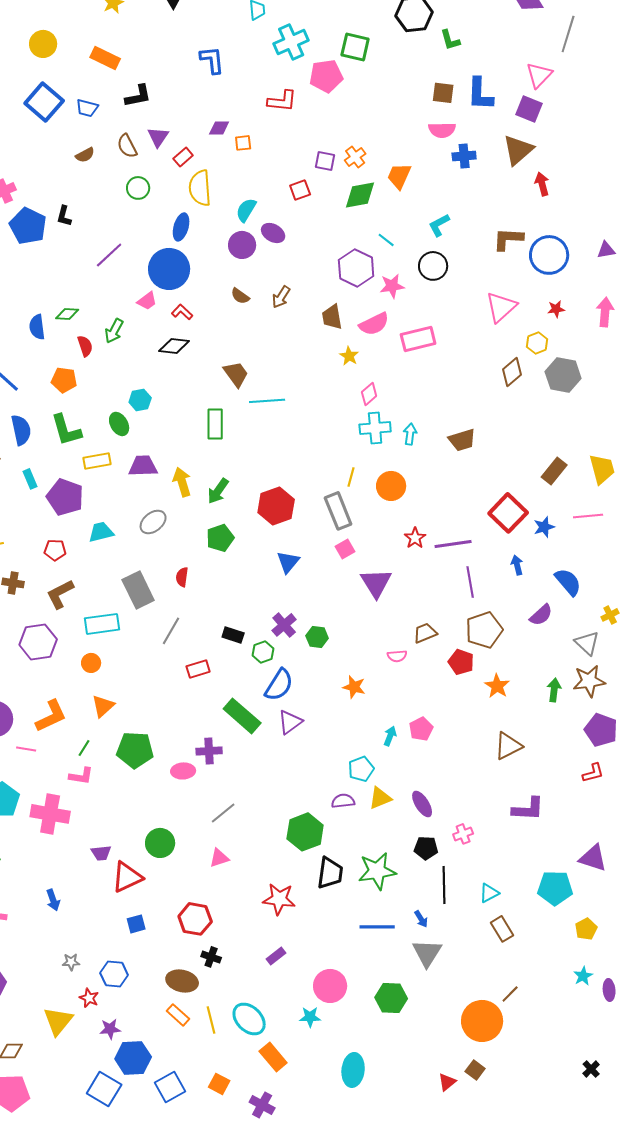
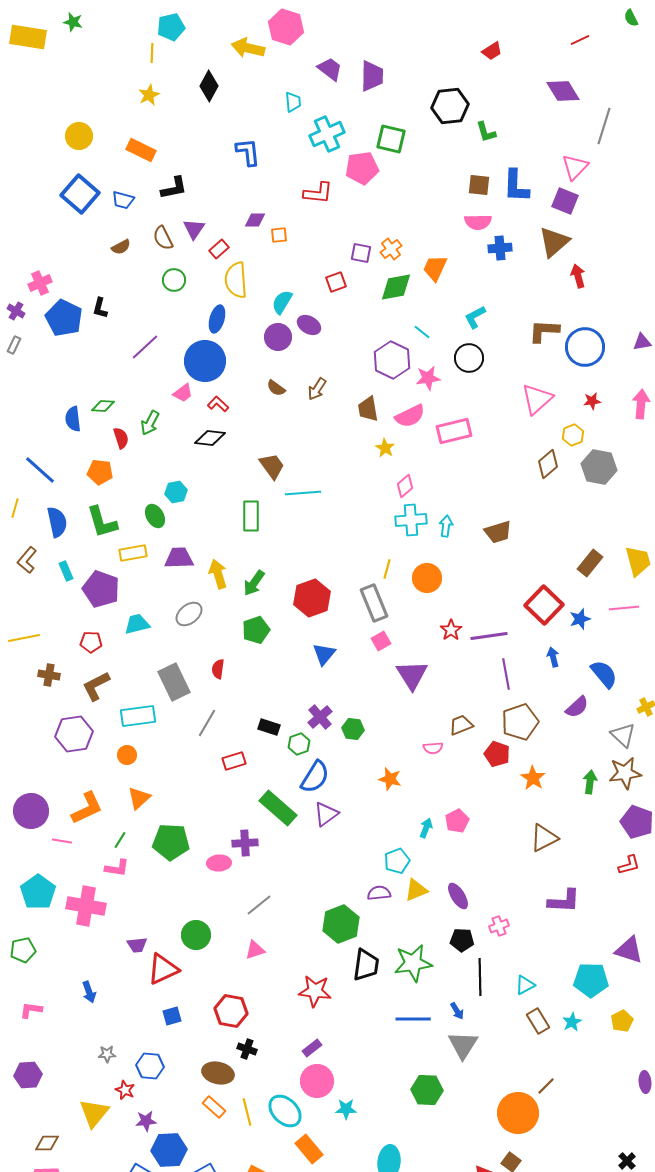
cyan star: (583, 976) -> (572, 1022), moved
pink circle: (330, 986) -> (317, 1081), moved

